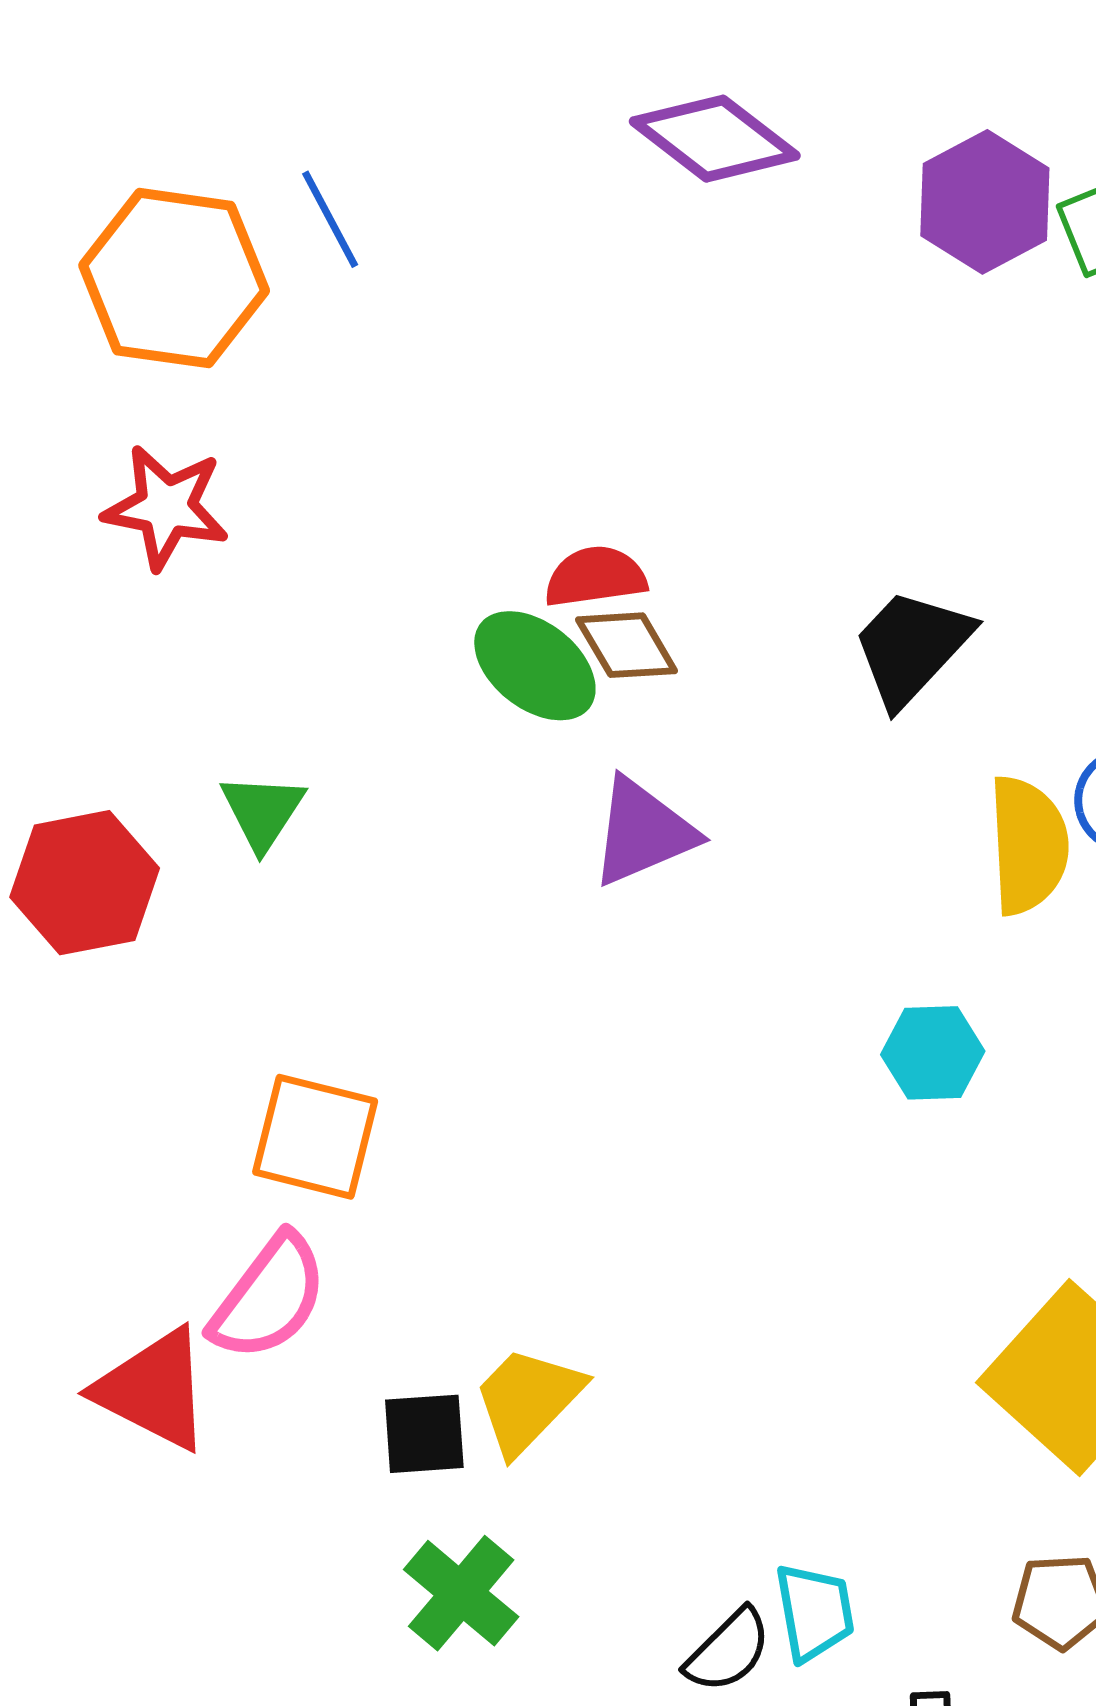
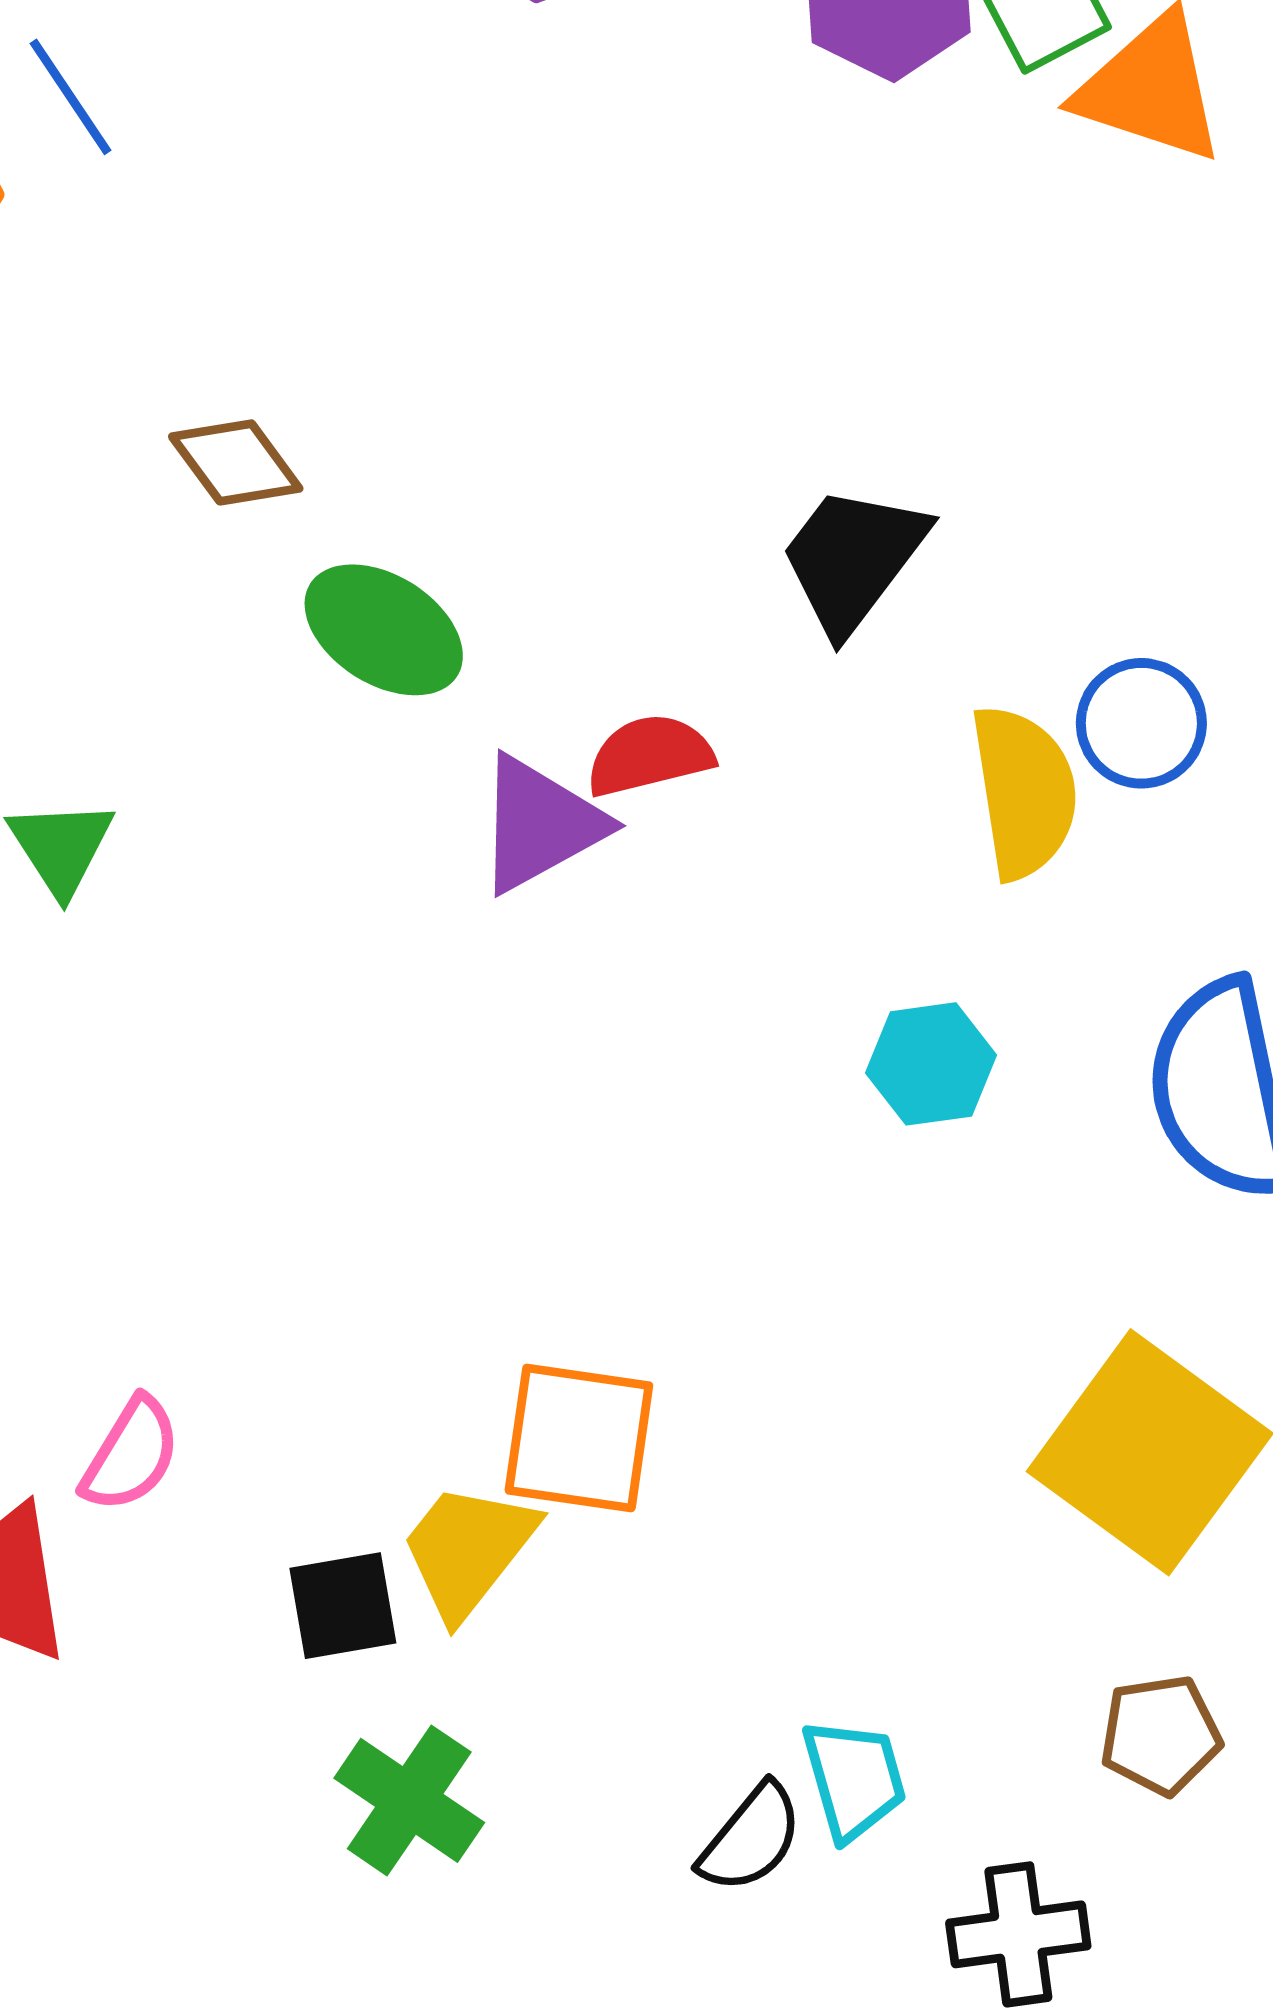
red semicircle: (595, 577) -> (650, 755), moved
brown diamond: (627, 645) -> (236, 462), moved
orange square: (315, 1137) -> (579, 1438), moved
pink semicircle: (269, 1298) -> (131, 1455), size x0.7

